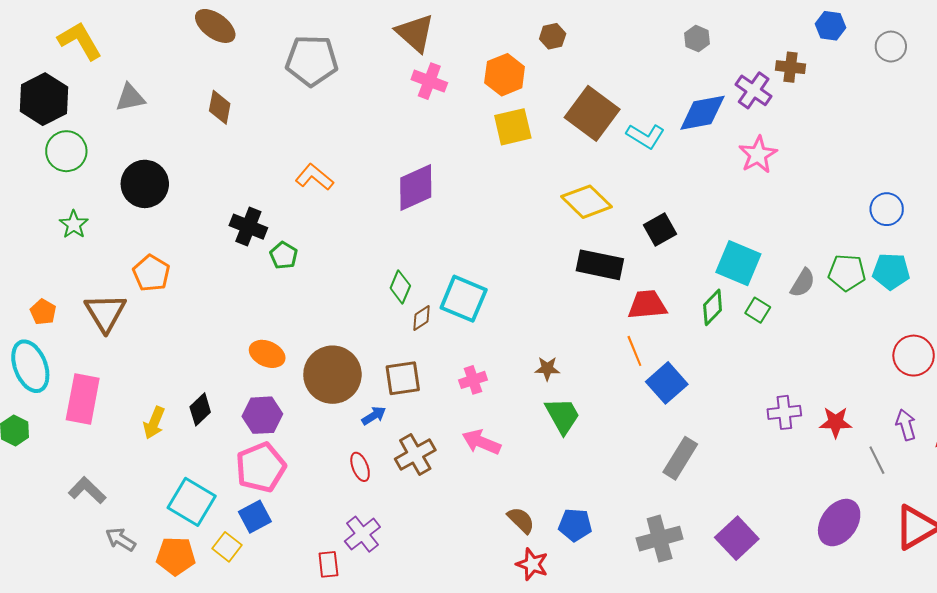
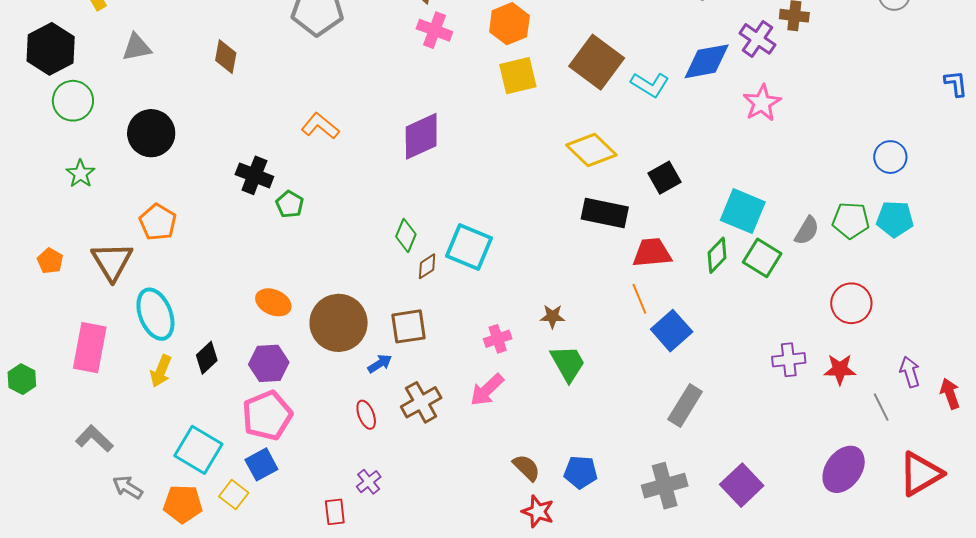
green square: (758, 310) -> (762, 258), size x1.5
red circle: (914, 356) -> (851, 303), moved
cyan ellipse: (30, 366) -> (155, 314), moved
pink cross: (473, 380) -> (498, 339), moved
pink arrow: (481, 442) -> (487, 390), turned -66
purple cross: (362, 534) -> (369, 482), size x0.7

